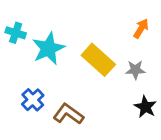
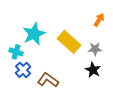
cyan cross: (16, 33) -> (16, 52), moved
black star: (145, 107) -> (93, 70), moved

